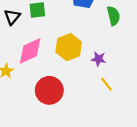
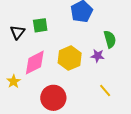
green semicircle: (114, 16) -> (110, 39), moved
purple star: (99, 59) -> (98, 56), moved

